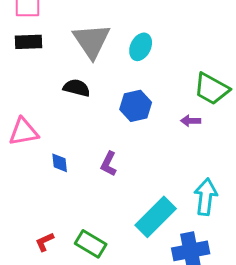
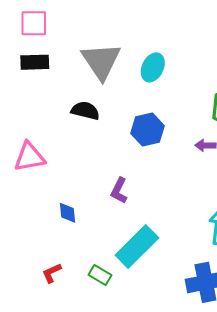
blue diamond: (60, 163) -> (67, 213), moved
cyan rectangle: (156, 217) -> (137, 247), moved
green rectangle: (91, 244) -> (100, 275), size x0.7

